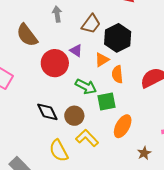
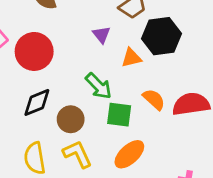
red circle: (55, 63) -> (34, 51), moved
orange semicircle: (117, 74) -> (154, 99), moved, turned 120
black diamond: (47, 112) -> (37, 102), turned 75

